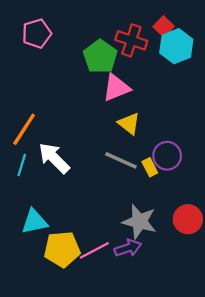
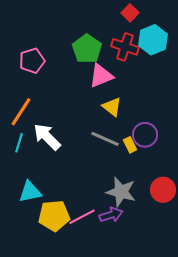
red square: (164, 27) -> (130, 13), moved
pink pentagon: (37, 33) -> (32, 61), moved
red cross: (131, 40) -> (125, 47), moved

